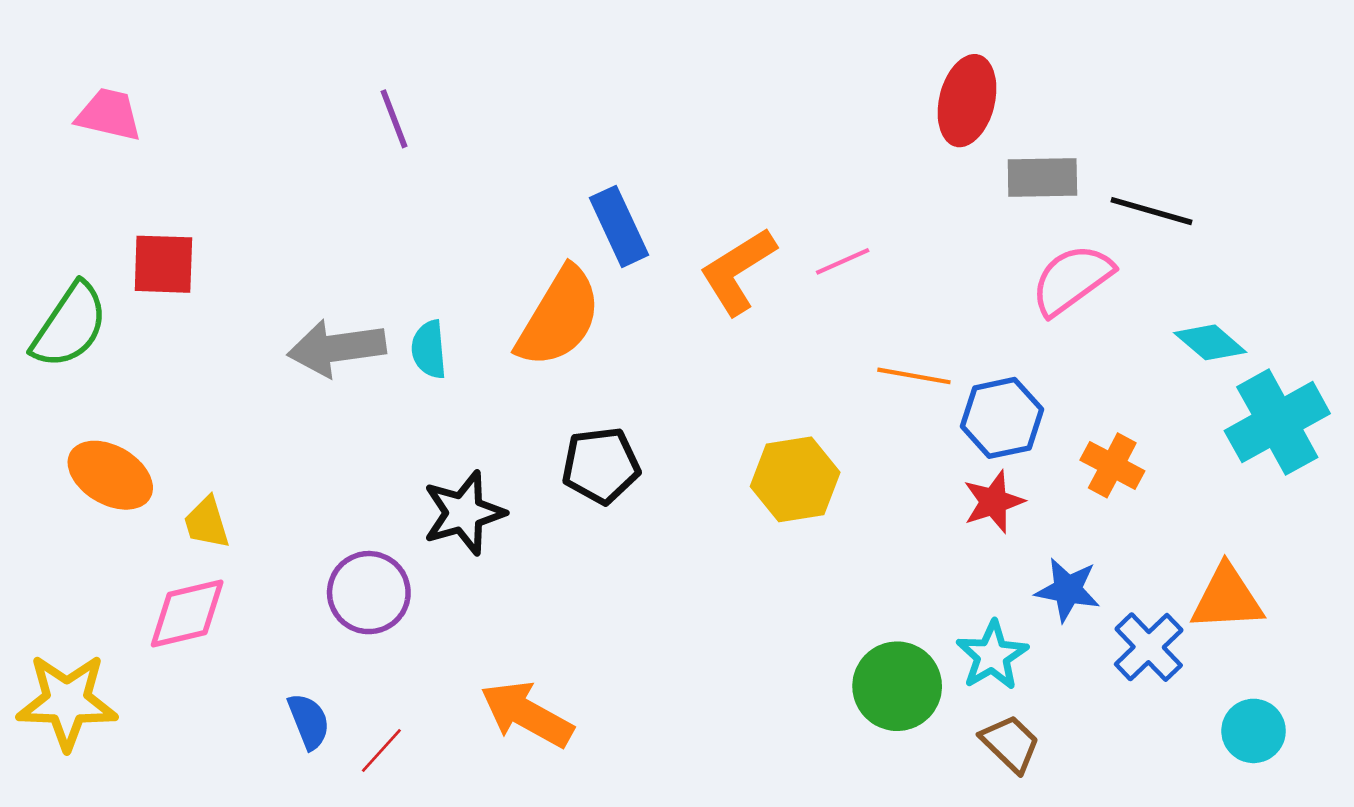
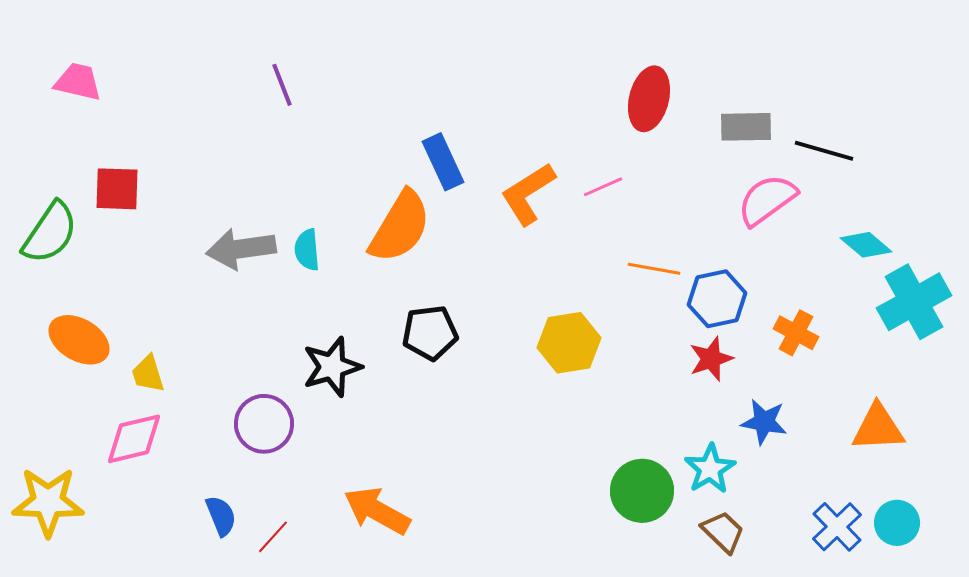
red ellipse: (967, 101) -> (649, 99), moved
blue cross: (1149, 647) -> (837, 527), moved

